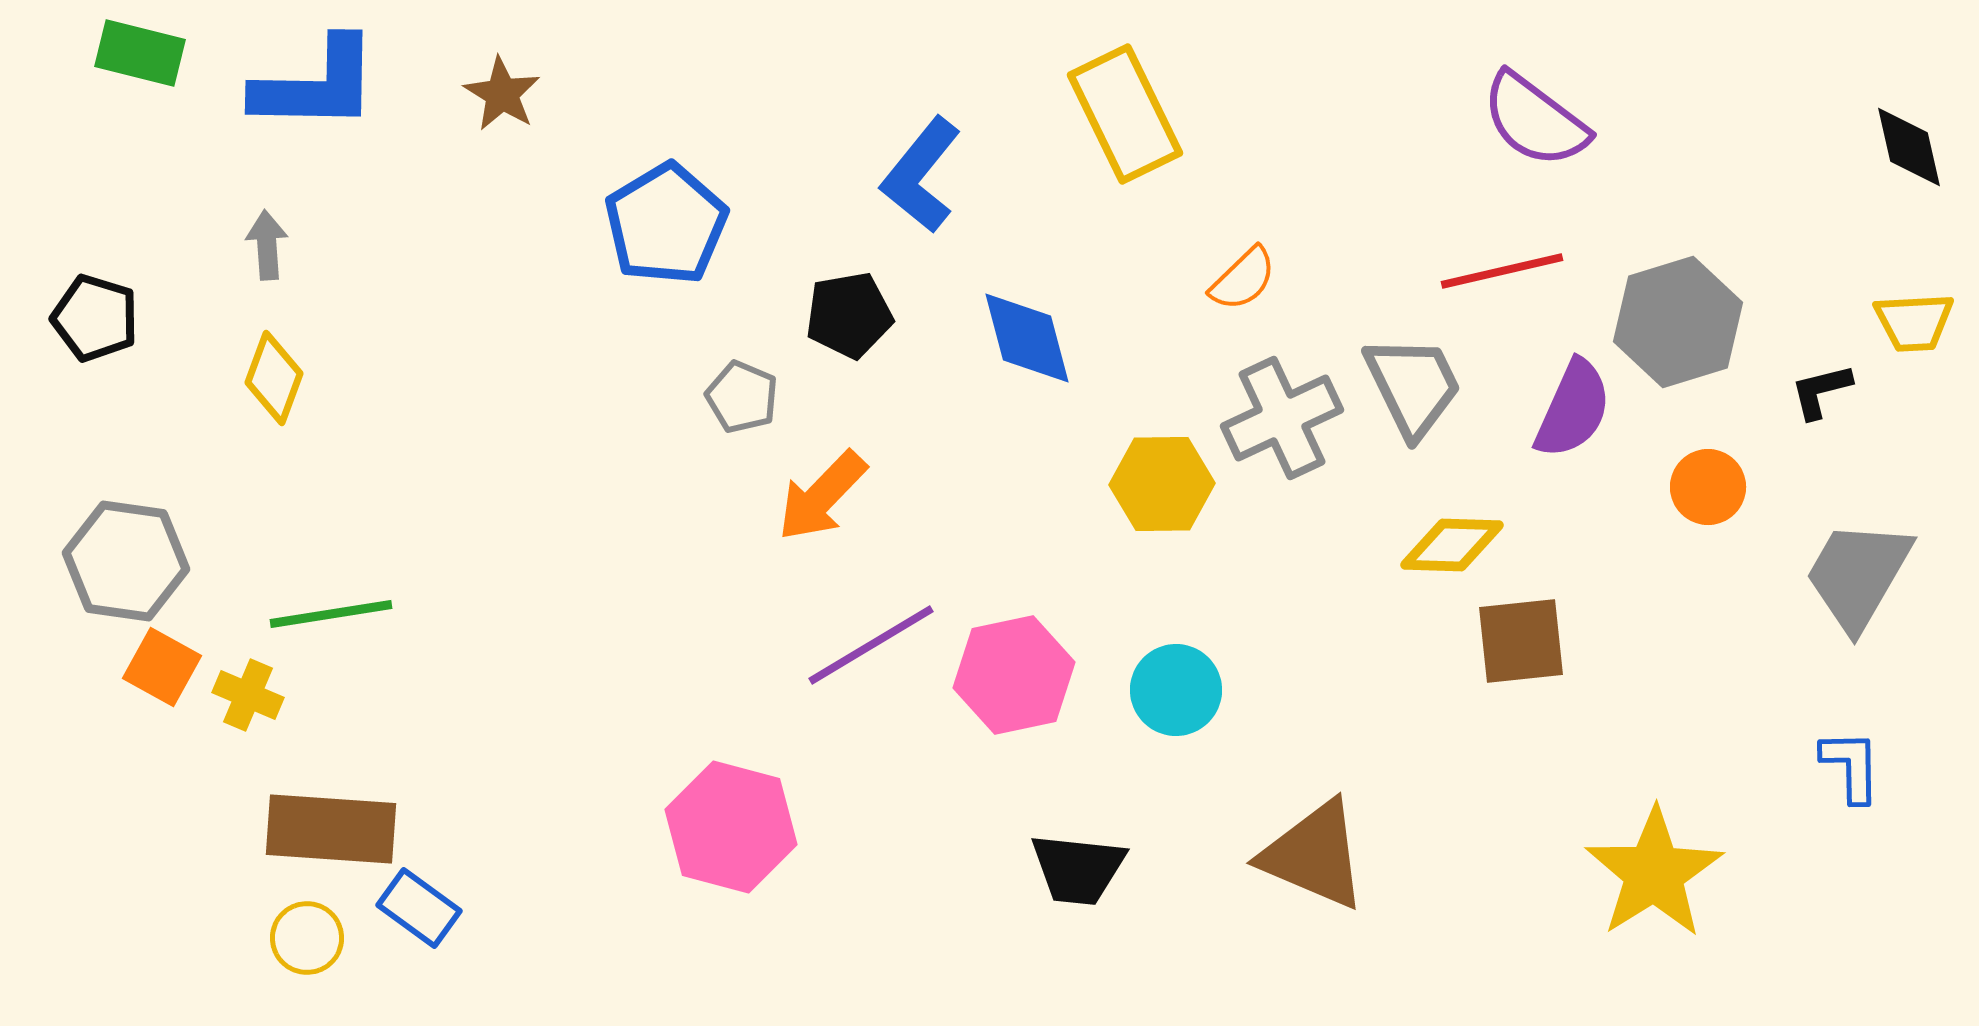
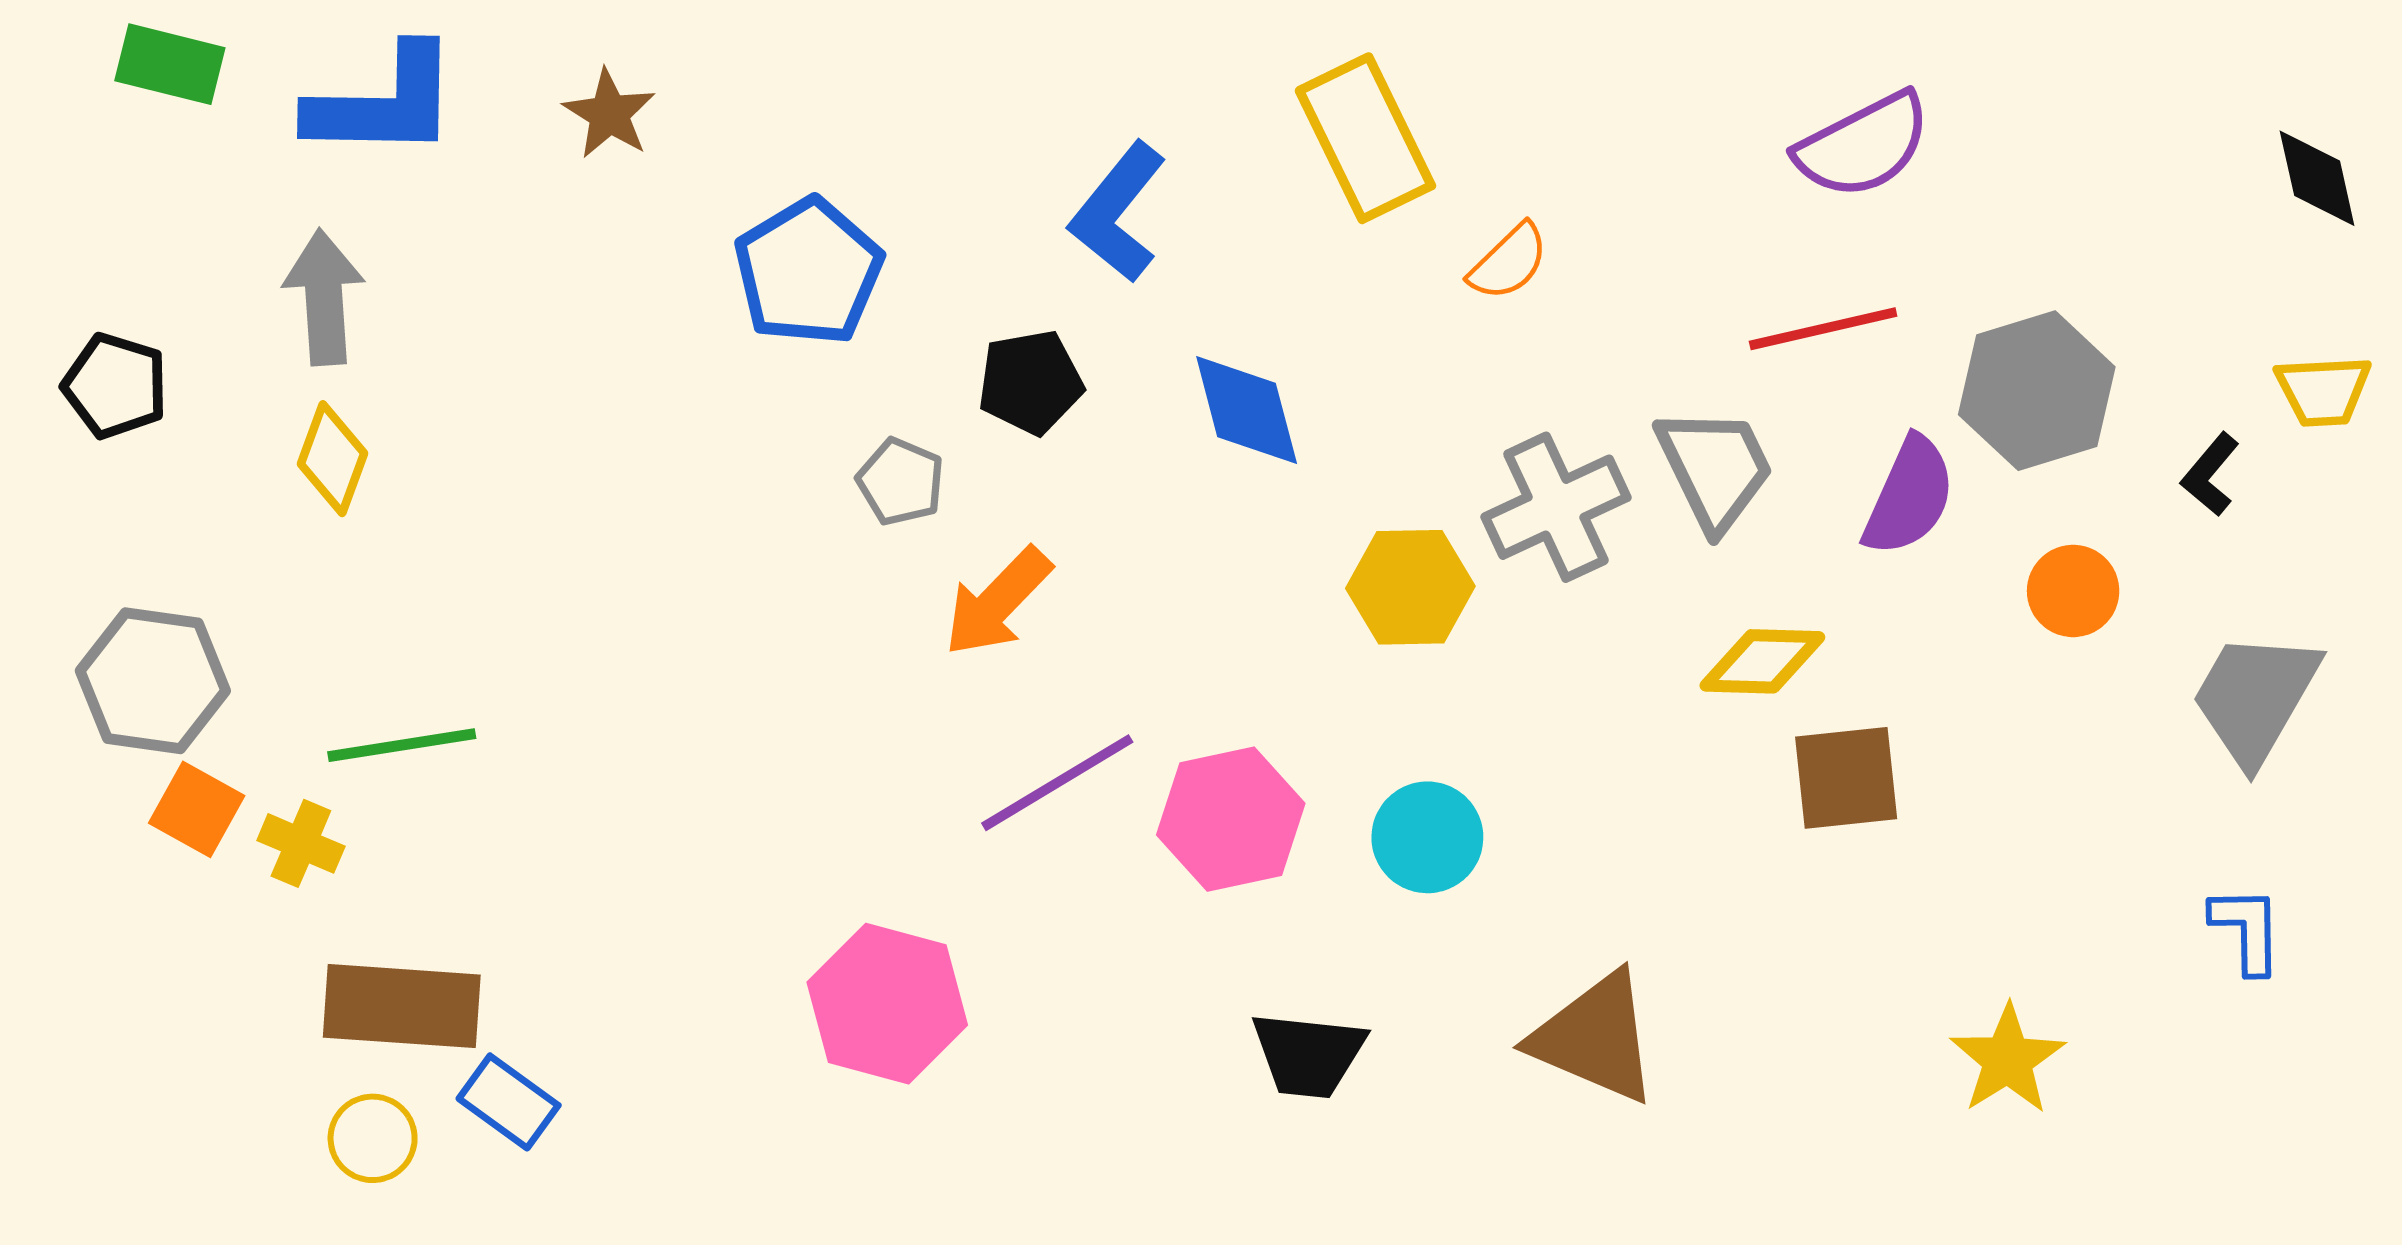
purple semicircle: (1535, 120) -> (1863, 145), turned -64
gray arrow: (267, 245) -> (324, 297), size x1.6
orange semicircle: (1243, 279) -> (1509, 262), moved
black L-shape: (1821, 391) -> (2210, 474), turned -36
yellow star: (1654, 873) -> (2008, 1059), size x0.7

